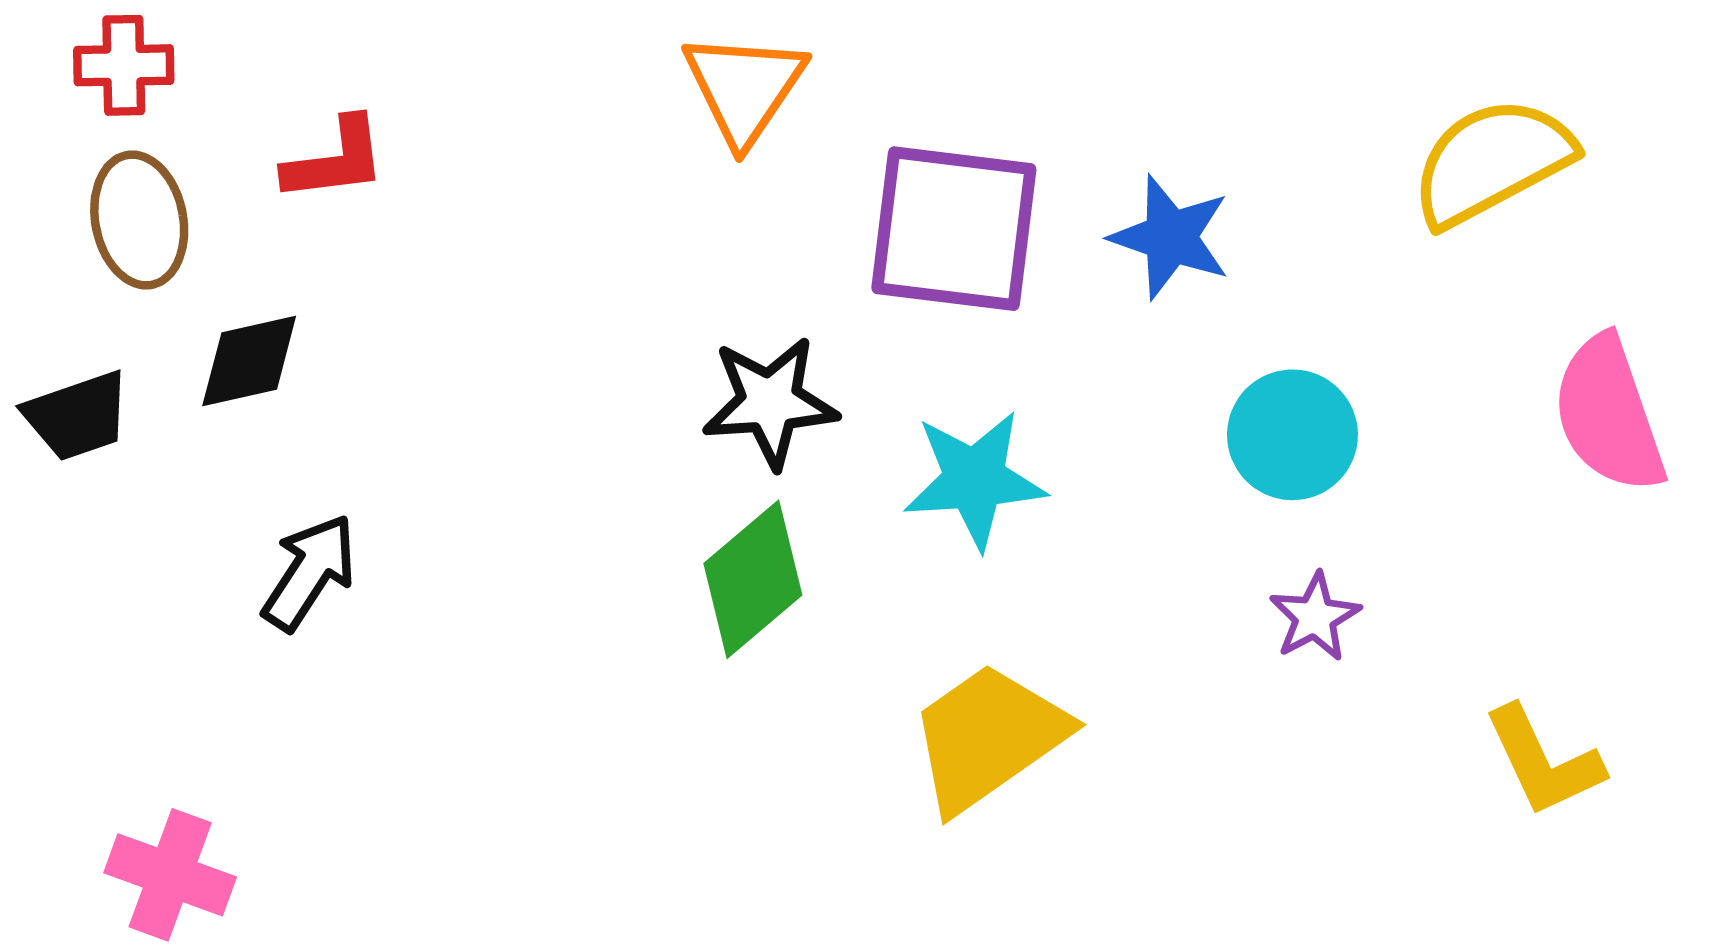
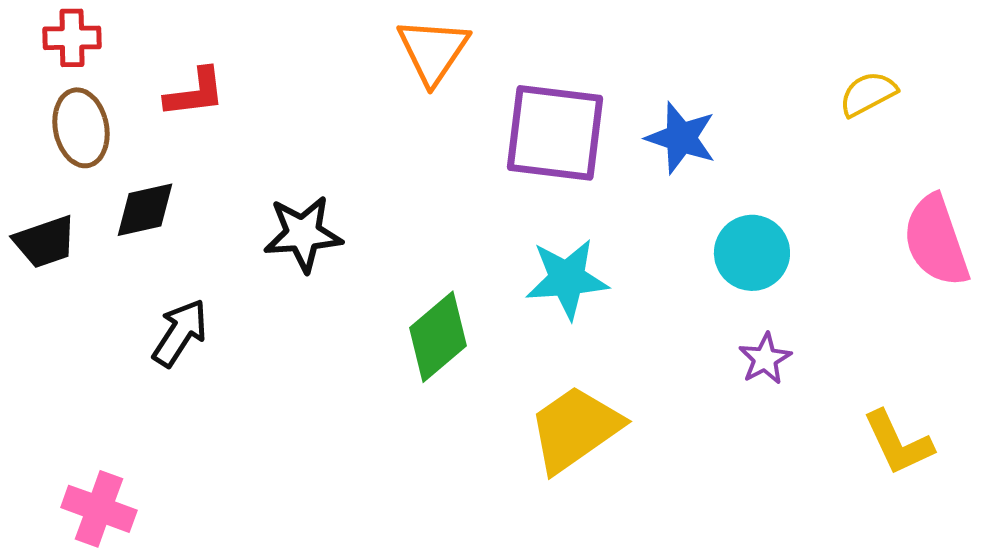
yellow semicircle: (1492, 162) -> (868, 94), size x0.6
black star: (770, 402) -> (303, 234), moved

